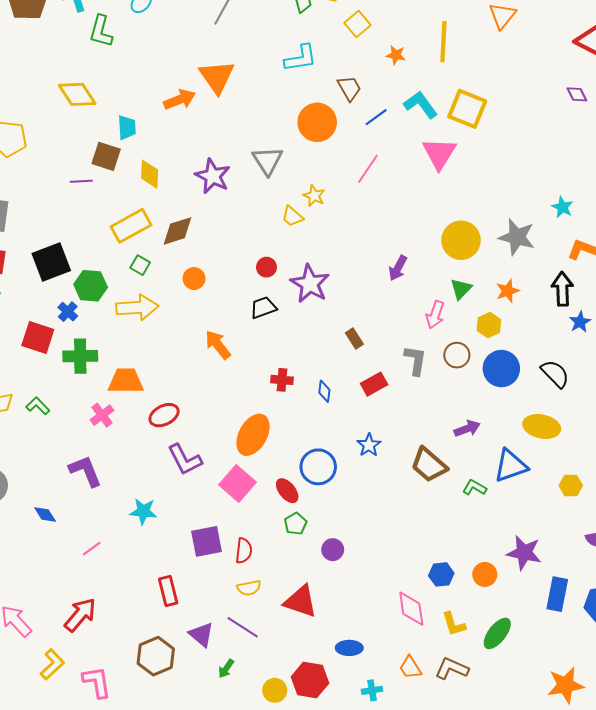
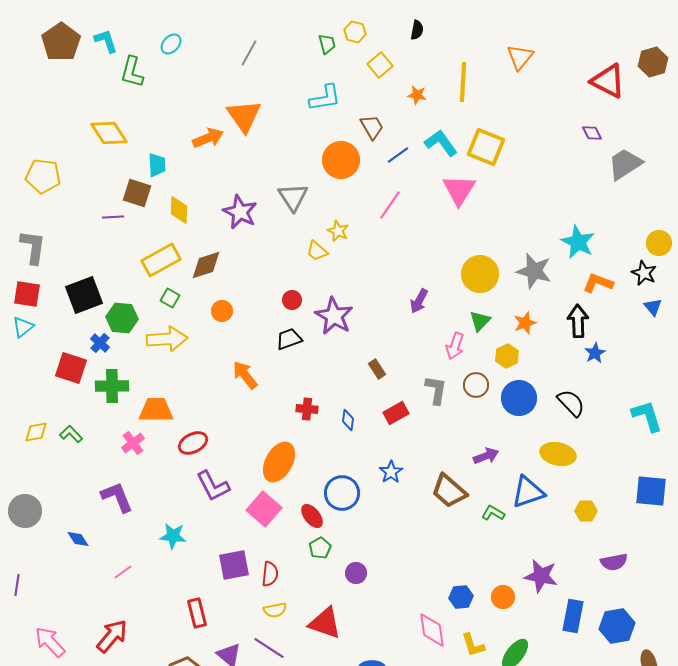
cyan star: (562, 207) -> (578, 242), size x1.6

